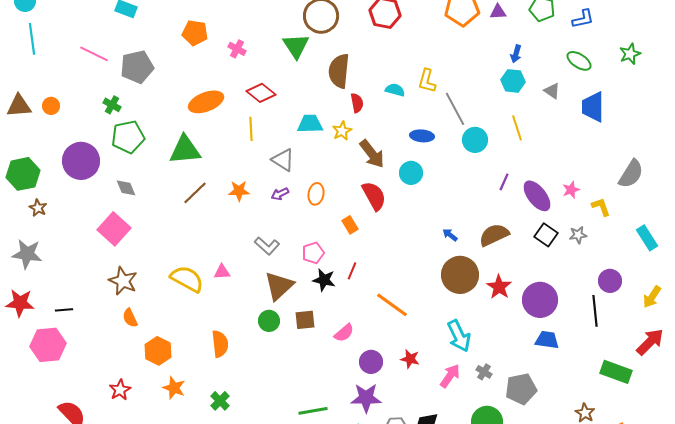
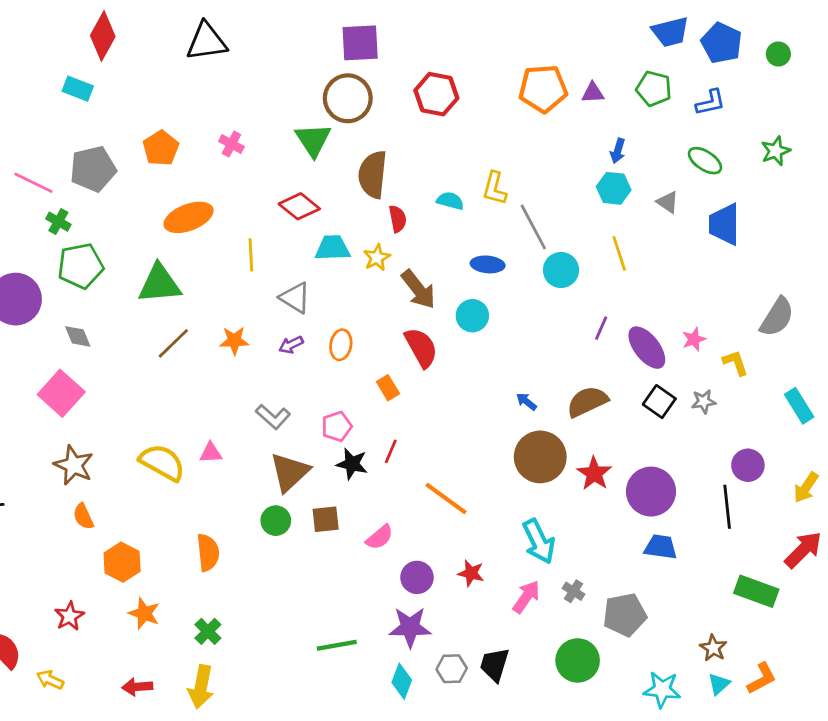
orange pentagon: (195, 33) -> (161, 148), moved, turned 30
pink line: (94, 54) -> (33, 183), moved
red diamond: (261, 93) -> (299, 206), moved

